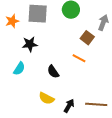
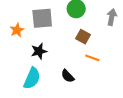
brown square: (87, 38) -> (83, 37), moved
cyan semicircle: (19, 69) -> (32, 78), size x1.5

